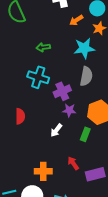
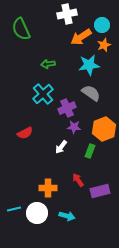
orange arrow: (76, 20) -> (81, 37), size x1.5
gray semicircle: (86, 76) -> (91, 93), turned -66
cyan cross: (38, 77) -> (43, 94), turned 30
red semicircle: (20, 116) -> (25, 133), turned 63

